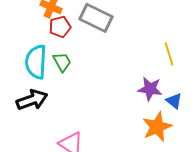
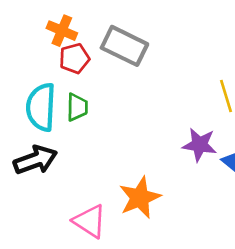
green trapezoid: (62, 62) -> (77, 107), turned 30
orange star: (157, 127) -> (140, 198), moved

